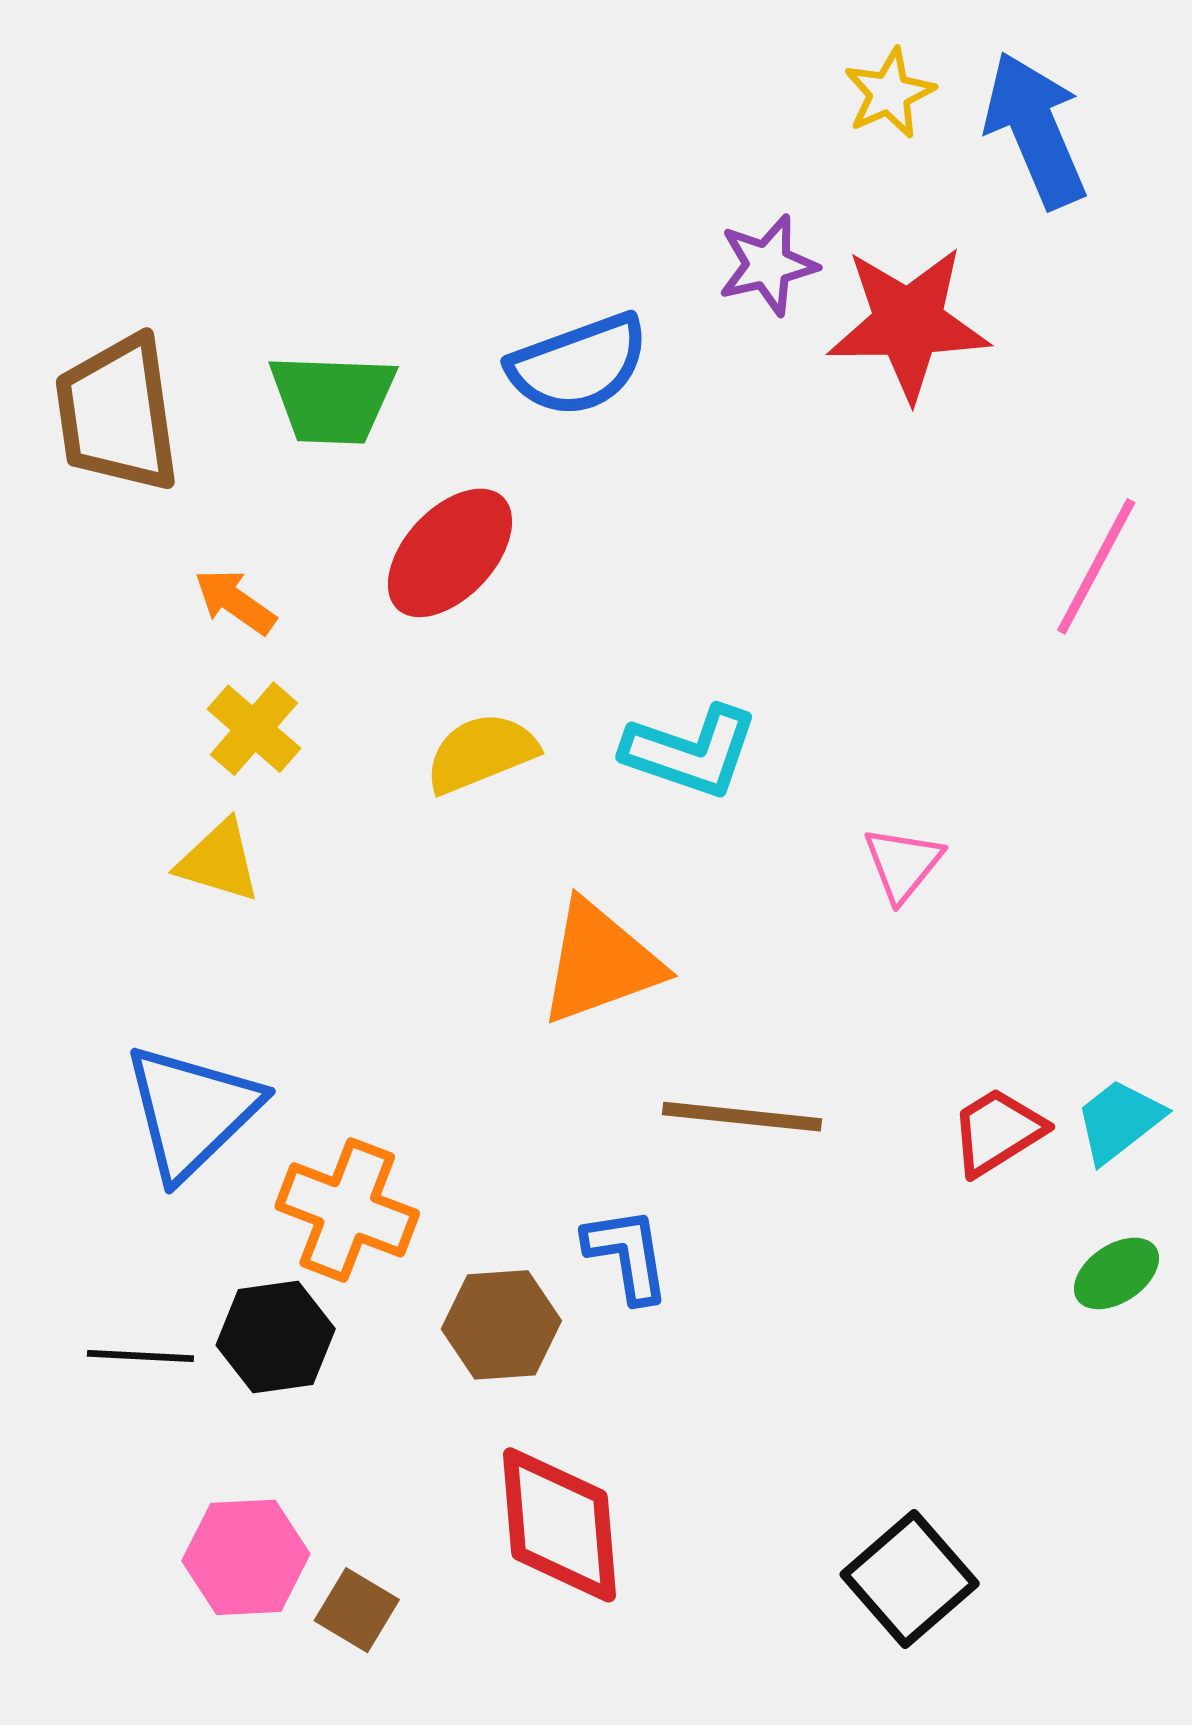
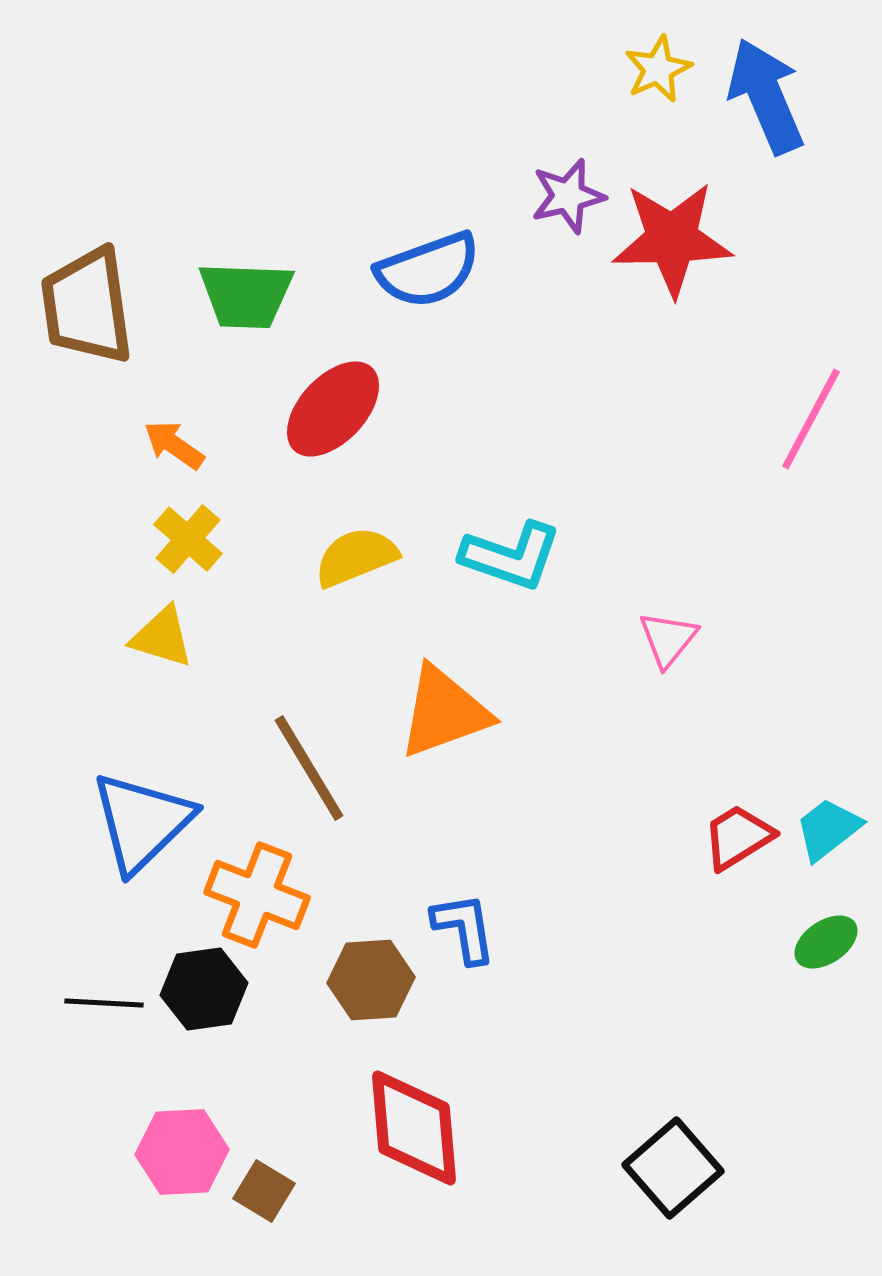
brown line: (742, 1117) -> (309, 768), moved, turned 53

